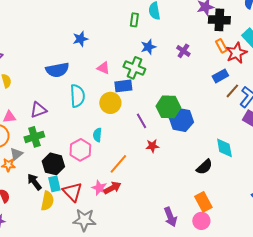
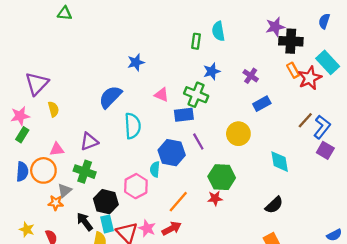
blue semicircle: (57, 70) -> (110, 97), turned 145
blue rectangle: (220, 76) -> (262, 104), moved
yellow circle: (110, 103) -> (238, 134), moved
green hexagon: (168, 107) -> (222, 177), moved
blue hexagon: (181, 120) -> (172, 153), moved
purple line: (141, 121) -> (198, 141), moved
green cross: (34, 137) -> (85, 172), turned 36
red star: (152, 146) -> (215, 198), moved
cyan diamond: (224, 148) -> (280, 162), moved
pink star: (99, 188) -> (147, 228), moved

